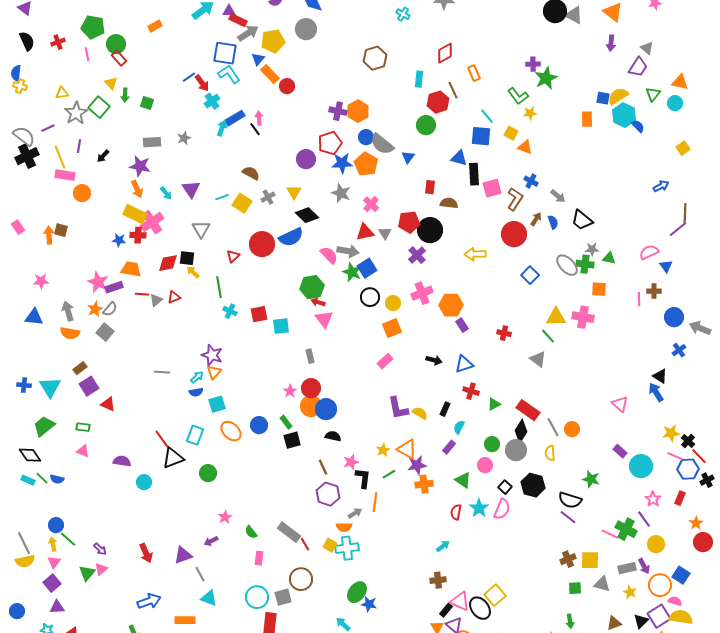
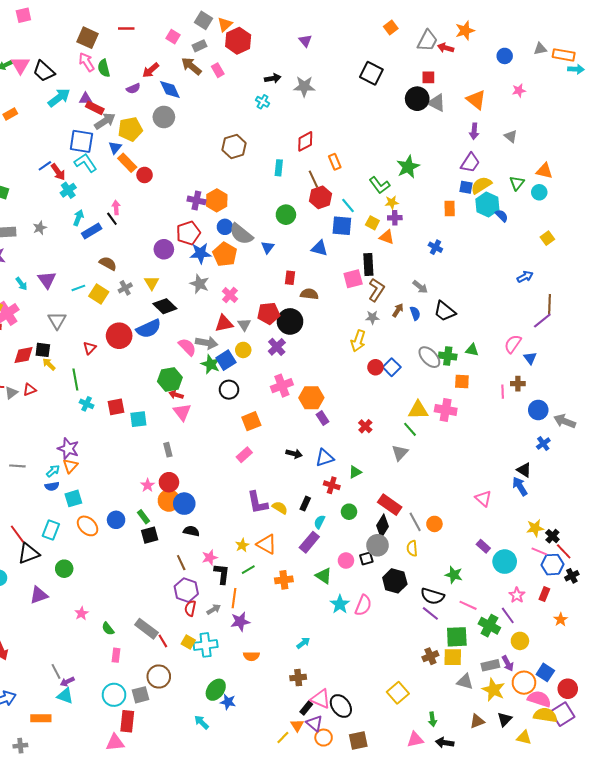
purple cross: (533, 64) -> (395, 218), moved
purple trapezoid: (638, 67) -> (470, 163), moved
red hexagon: (438, 102) -> (321, 197), moved
blue rectangle: (235, 118) -> (92, 231), moved
black rectangle: (474, 174) -> (368, 264), moved
blue cross: (531, 181) -> (435, 247), moved
red circle: (514, 234) -> (375, 367), moved, size x0.6
gray star: (592, 249) -> (372, 317), moved
pink semicircle: (649, 252) -> (513, 344), turned -30
yellow arrow: (475, 254) -> (358, 341), moved, turned -70
yellow circle: (393, 303) -> (243, 350), moved
red cross: (504, 333) -> (365, 426), turned 32
gray triangle: (538, 359) -> (400, 453), turned 36
green triangle: (494, 404) -> (355, 472), moved
green circle: (492, 444) -> (349, 512), moved
purple rectangle: (449, 447) -> (309, 542), size x1.5
purple star: (417, 465) -> (240, 622), moved
black square: (505, 487) -> (366, 558), moved, turned 32
red semicircle: (456, 512) -> (190, 608), moved
orange semicircle: (344, 527) -> (251, 656), moved
pink line: (610, 534) -> (468, 605), moved
purple arrow: (211, 541) -> (67, 682), moved
red circle: (703, 542) -> (568, 689), moved
purple triangle: (183, 555) -> (39, 595), moved
green square: (575, 588) -> (457, 637), moved, size x1.6
yellow star: (630, 592) -> (493, 690), size x1.6
yellow square: (495, 595) -> (398, 693), moved
pink semicircle: (675, 601) -> (539, 699), size x1.6
purple square: (659, 616) -> (563, 714), moved

